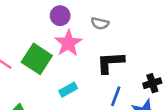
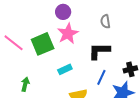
gray semicircle: (100, 23) -> (105, 21), moved, turned 64
green square: (37, 59) -> (43, 44), turned 30

